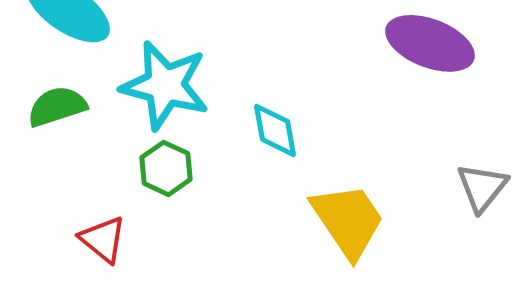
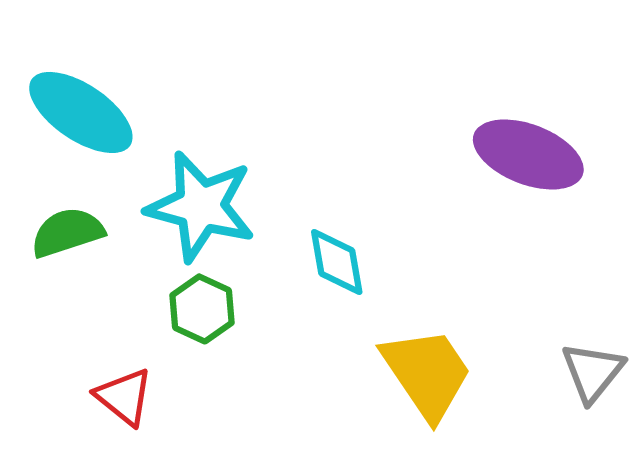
gray triangle: (482, 187) -> (593, 372), moved

